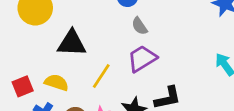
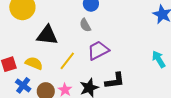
gray semicircle: (140, 26) -> (85, 25), moved

